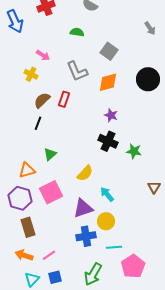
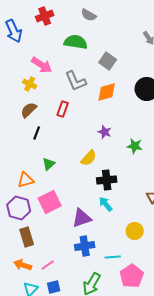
green semicircle: (77, 32) -> (76, 42), size x1.6
pink arrow: (43, 55) -> (42, 65), size x1.5
brown semicircle: (42, 100) -> (29, 110), moved
purple star: (111, 115) -> (105, 132), moved
black cross: (108, 141) -> (107, 180), moved, turned -30
green star: (134, 151) -> (135, 146), moved
yellow semicircle: (85, 173) -> (89, 158), moved
yellow circle: (106, 221) -> (135, 231), moved

